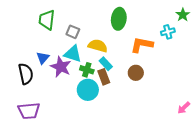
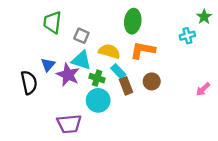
orange L-shape: (142, 45) -> (143, 50), moved
brown rectangle: (104, 77) -> (126, 86), moved
pink arrow: (184, 108) -> (203, 89), moved
purple trapezoid: (29, 111) -> (69, 124), moved

